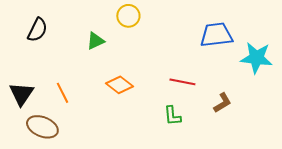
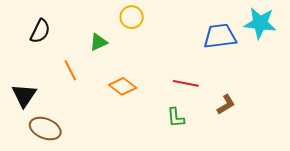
cyan star: (256, 58) -> (260, 23), moved
orange line: (62, 93) -> (70, 70), moved

